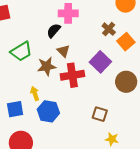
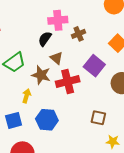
brown cross: (109, 29) -> (79, 34), moved, turned 32
brown star: (47, 66) -> (41, 75), turned 30
yellow arrow: (35, 93) -> (26, 96), moved, turned 40

